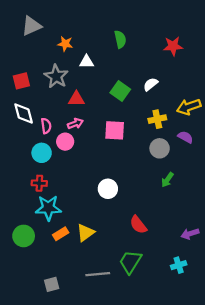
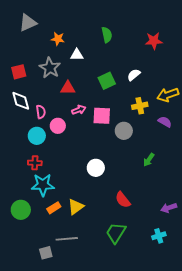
green square: (120, 91) -> (107, 81), turned 30
pink arrow: (75, 124) -> (79, 110), moved
gray circle: (160, 148) -> (124, 131), moved
gray line: (98, 274) -> (67, 239), moved

